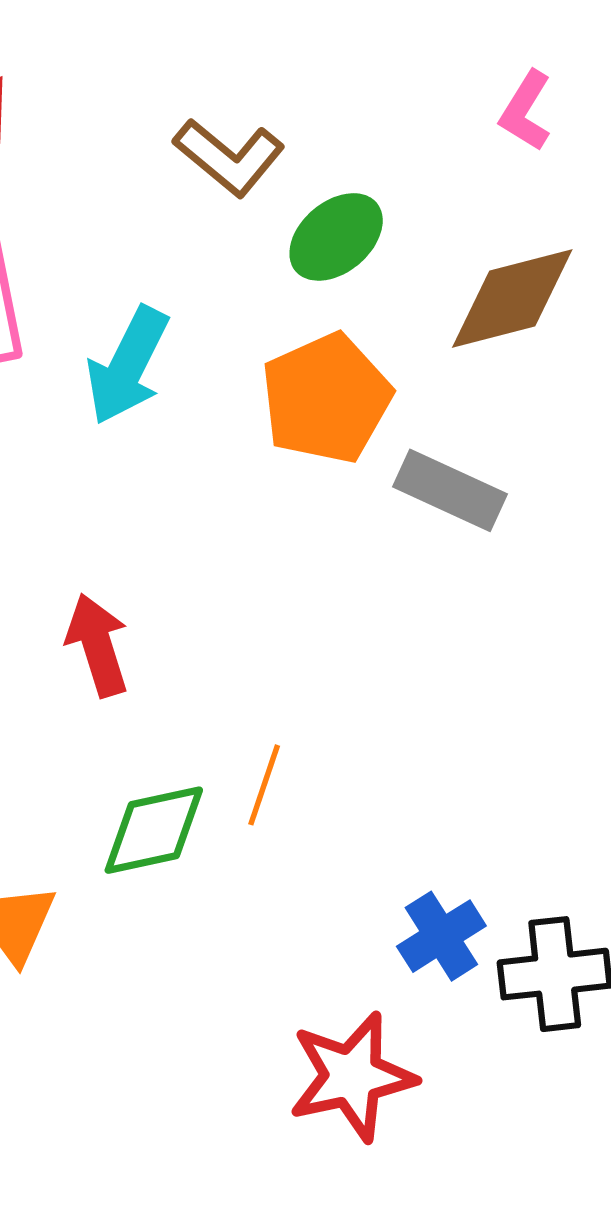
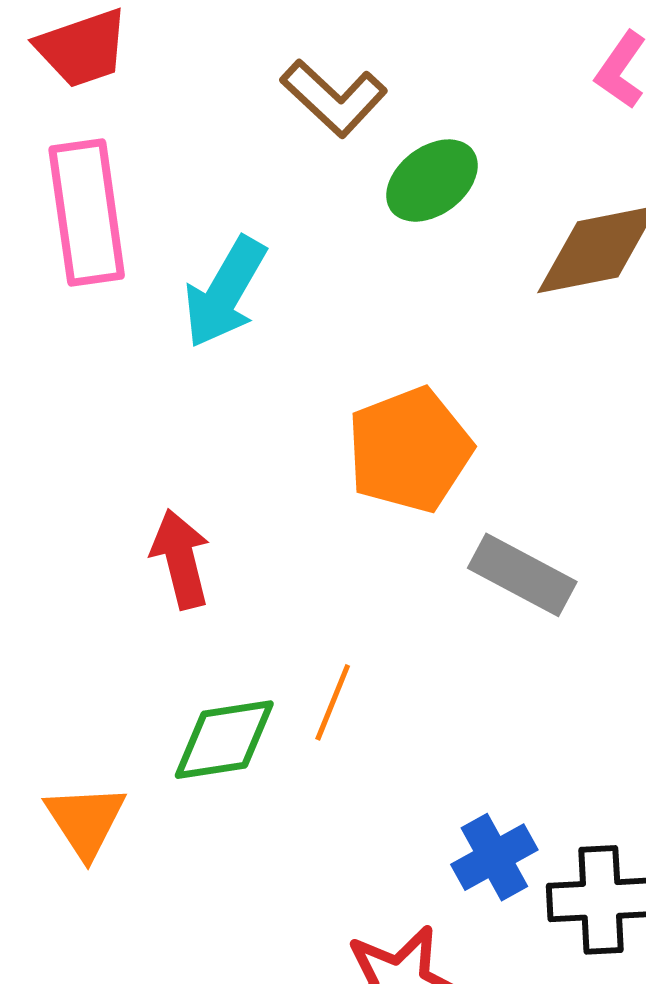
orange pentagon: (326, 398) -> (410, 450), moved
gray rectangle: (450, 490) -> (522, 575), moved

